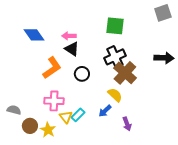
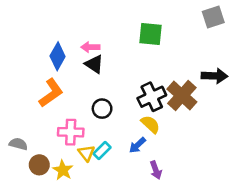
blue diamond: (34, 35) -> (58, 56), moved, turned 65
black cross: (115, 57) -> (152, 97), moved
orange L-shape: (52, 68) -> (51, 93), moved
brown cross: (125, 73) -> (182, 96), moved
black circle: (82, 74) -> (102, 109), moved
purple arrow: (127, 124) -> (156, 170), moved

